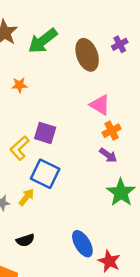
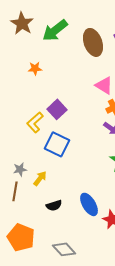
purple square: (45, 133) -> (57, 109), turned 30
yellow arrow: (26, 197) -> (40, 178), moved
black semicircle: (25, 240) -> (54, 205), moved

